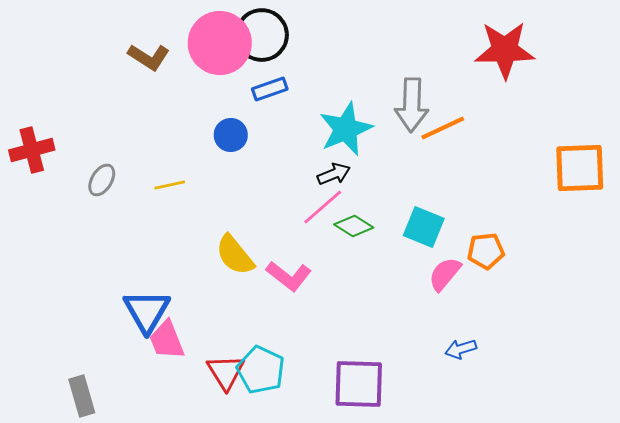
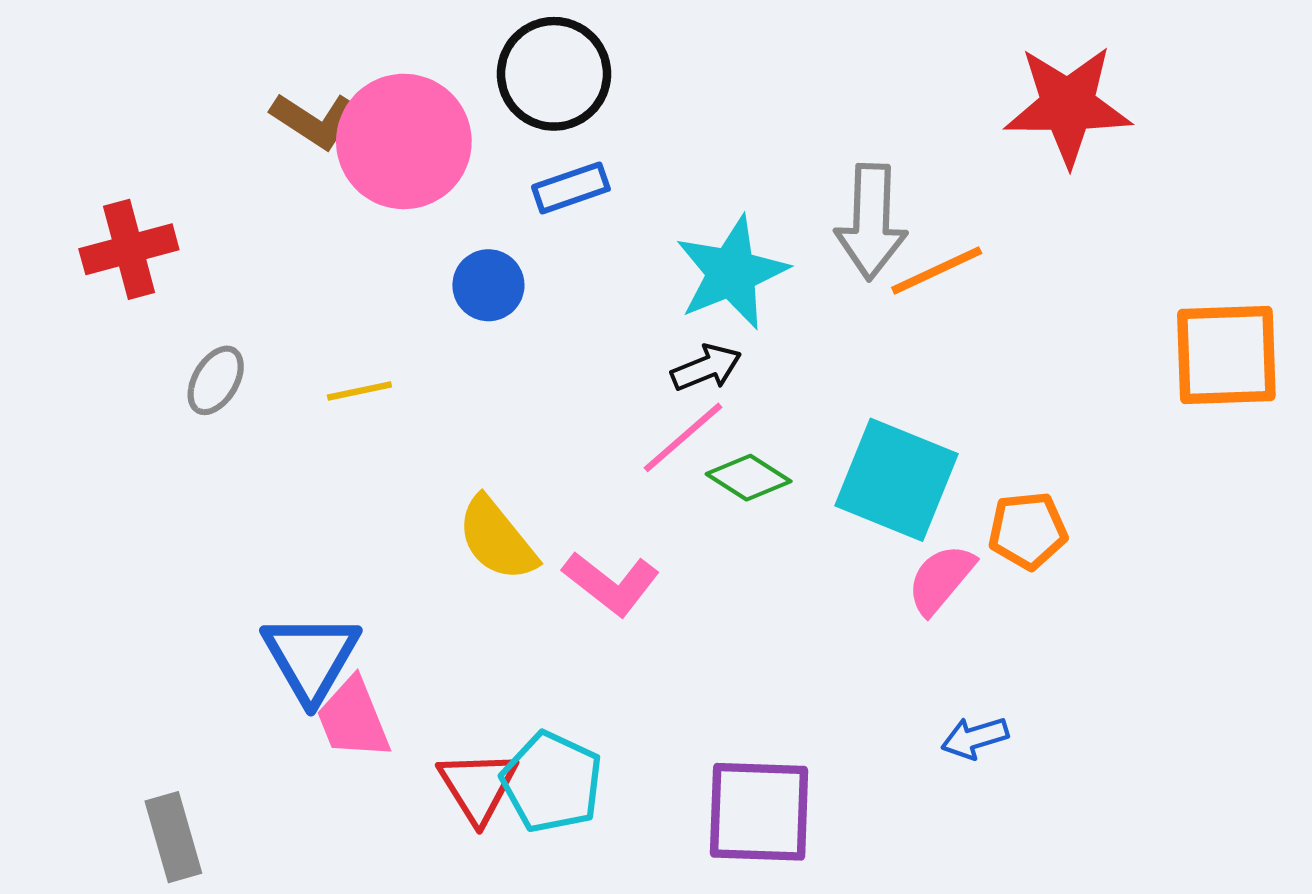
pink circle: (220, 43) -> (404, 141), moved
red cross: (32, 150) -> (129, 249), moved
cyan square: (424, 227) -> (897, 480), size x1.4

